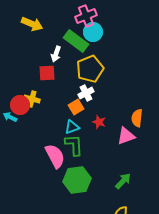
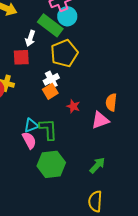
white cross: (86, 93) -> (51, 79), moved
cyan triangle: (72, 127) -> (31, 125), moved
pink semicircle: (55, 156) -> (29, 140), size x0.7

